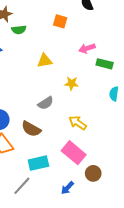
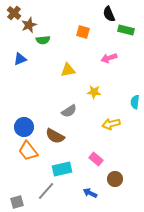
green rectangle: (105, 64) -> (126, 30), moved
yellow arrow: (78, 123) -> (111, 124), moved, turned -48
pink rectangle: (74, 153) -> (96, 159), size x0.6
blue arrow: (67, 188) -> (90, 193), turned 72

